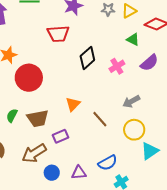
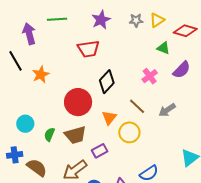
black diamond: (87, 58) -> (107, 82), moved
red circle: (29, 78) -> (78, 102), moved
brown line: (100, 119) -> (137, 106), moved
yellow circle: (134, 130) -> (129, 132), moved

